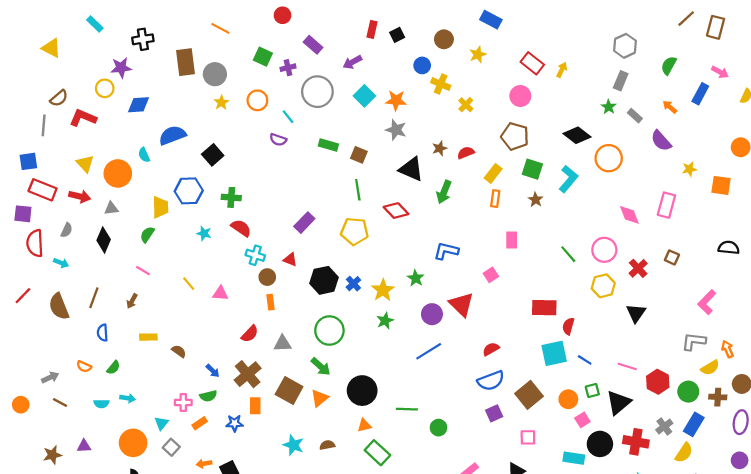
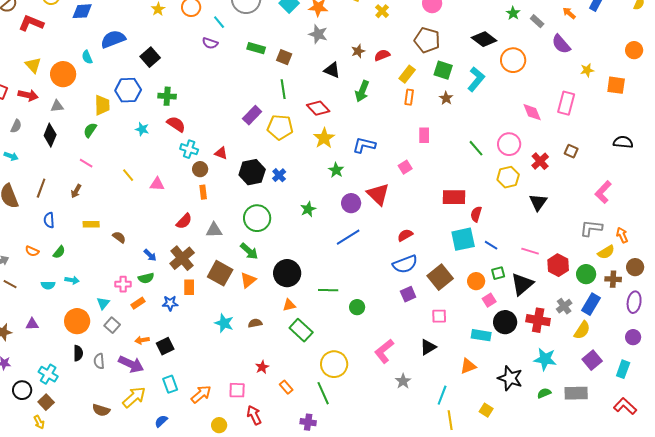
black triangle: (411, 169) -> (332, 70), size x0.7
purple rectangle: (304, 223) -> (252, 115), moved
yellow star: (383, 290) -> (324, 138), moved

